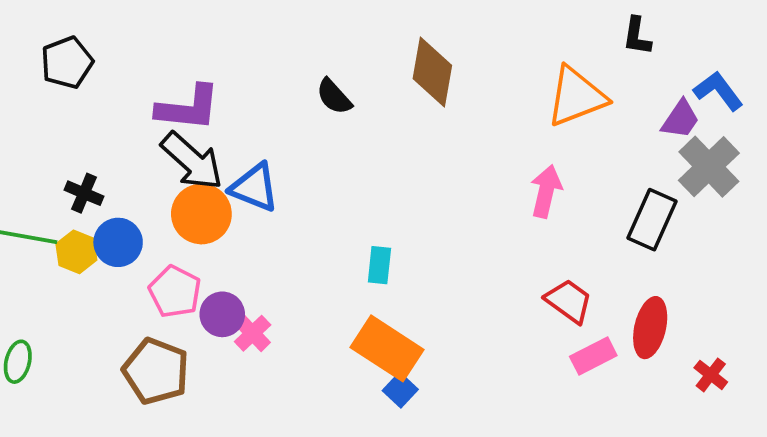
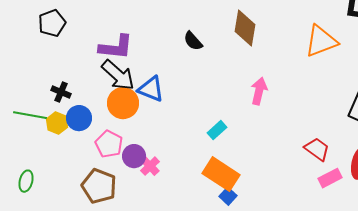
pink arrow: (546, 191) -> (259, 91), moved
cyan rectangle: (379, 265) -> (217, 130), turned 42

